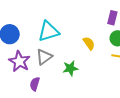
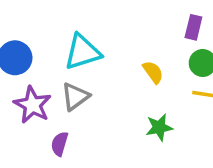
green star: (70, 68) -> (159, 127), moved

